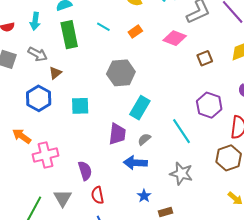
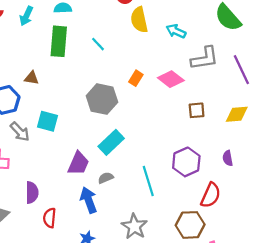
orange rectangle: (135, 31) -> (136, 78), moved, turned -40
gray arrow: (38, 54) -> (20, 132), moved
brown triangle: (55, 73) -> (32, 78), turned 32
blue arrow: (135, 163) -> (89, 200), turned 50
red semicircle: (98, 195) -> (50, 218), moved

